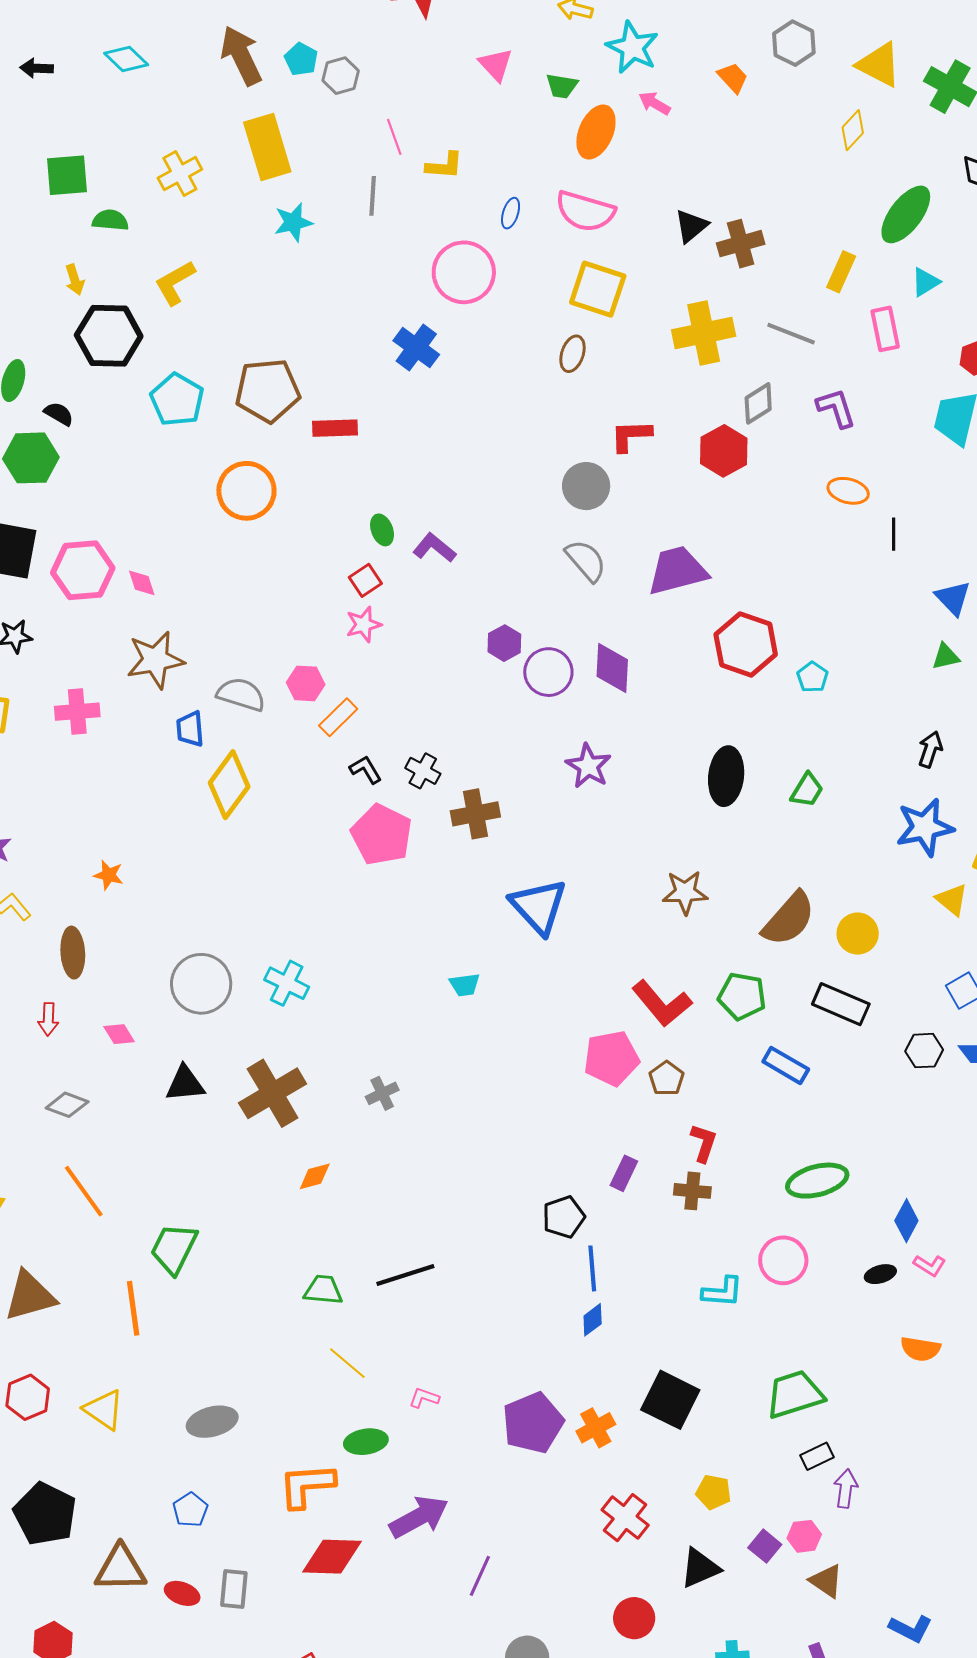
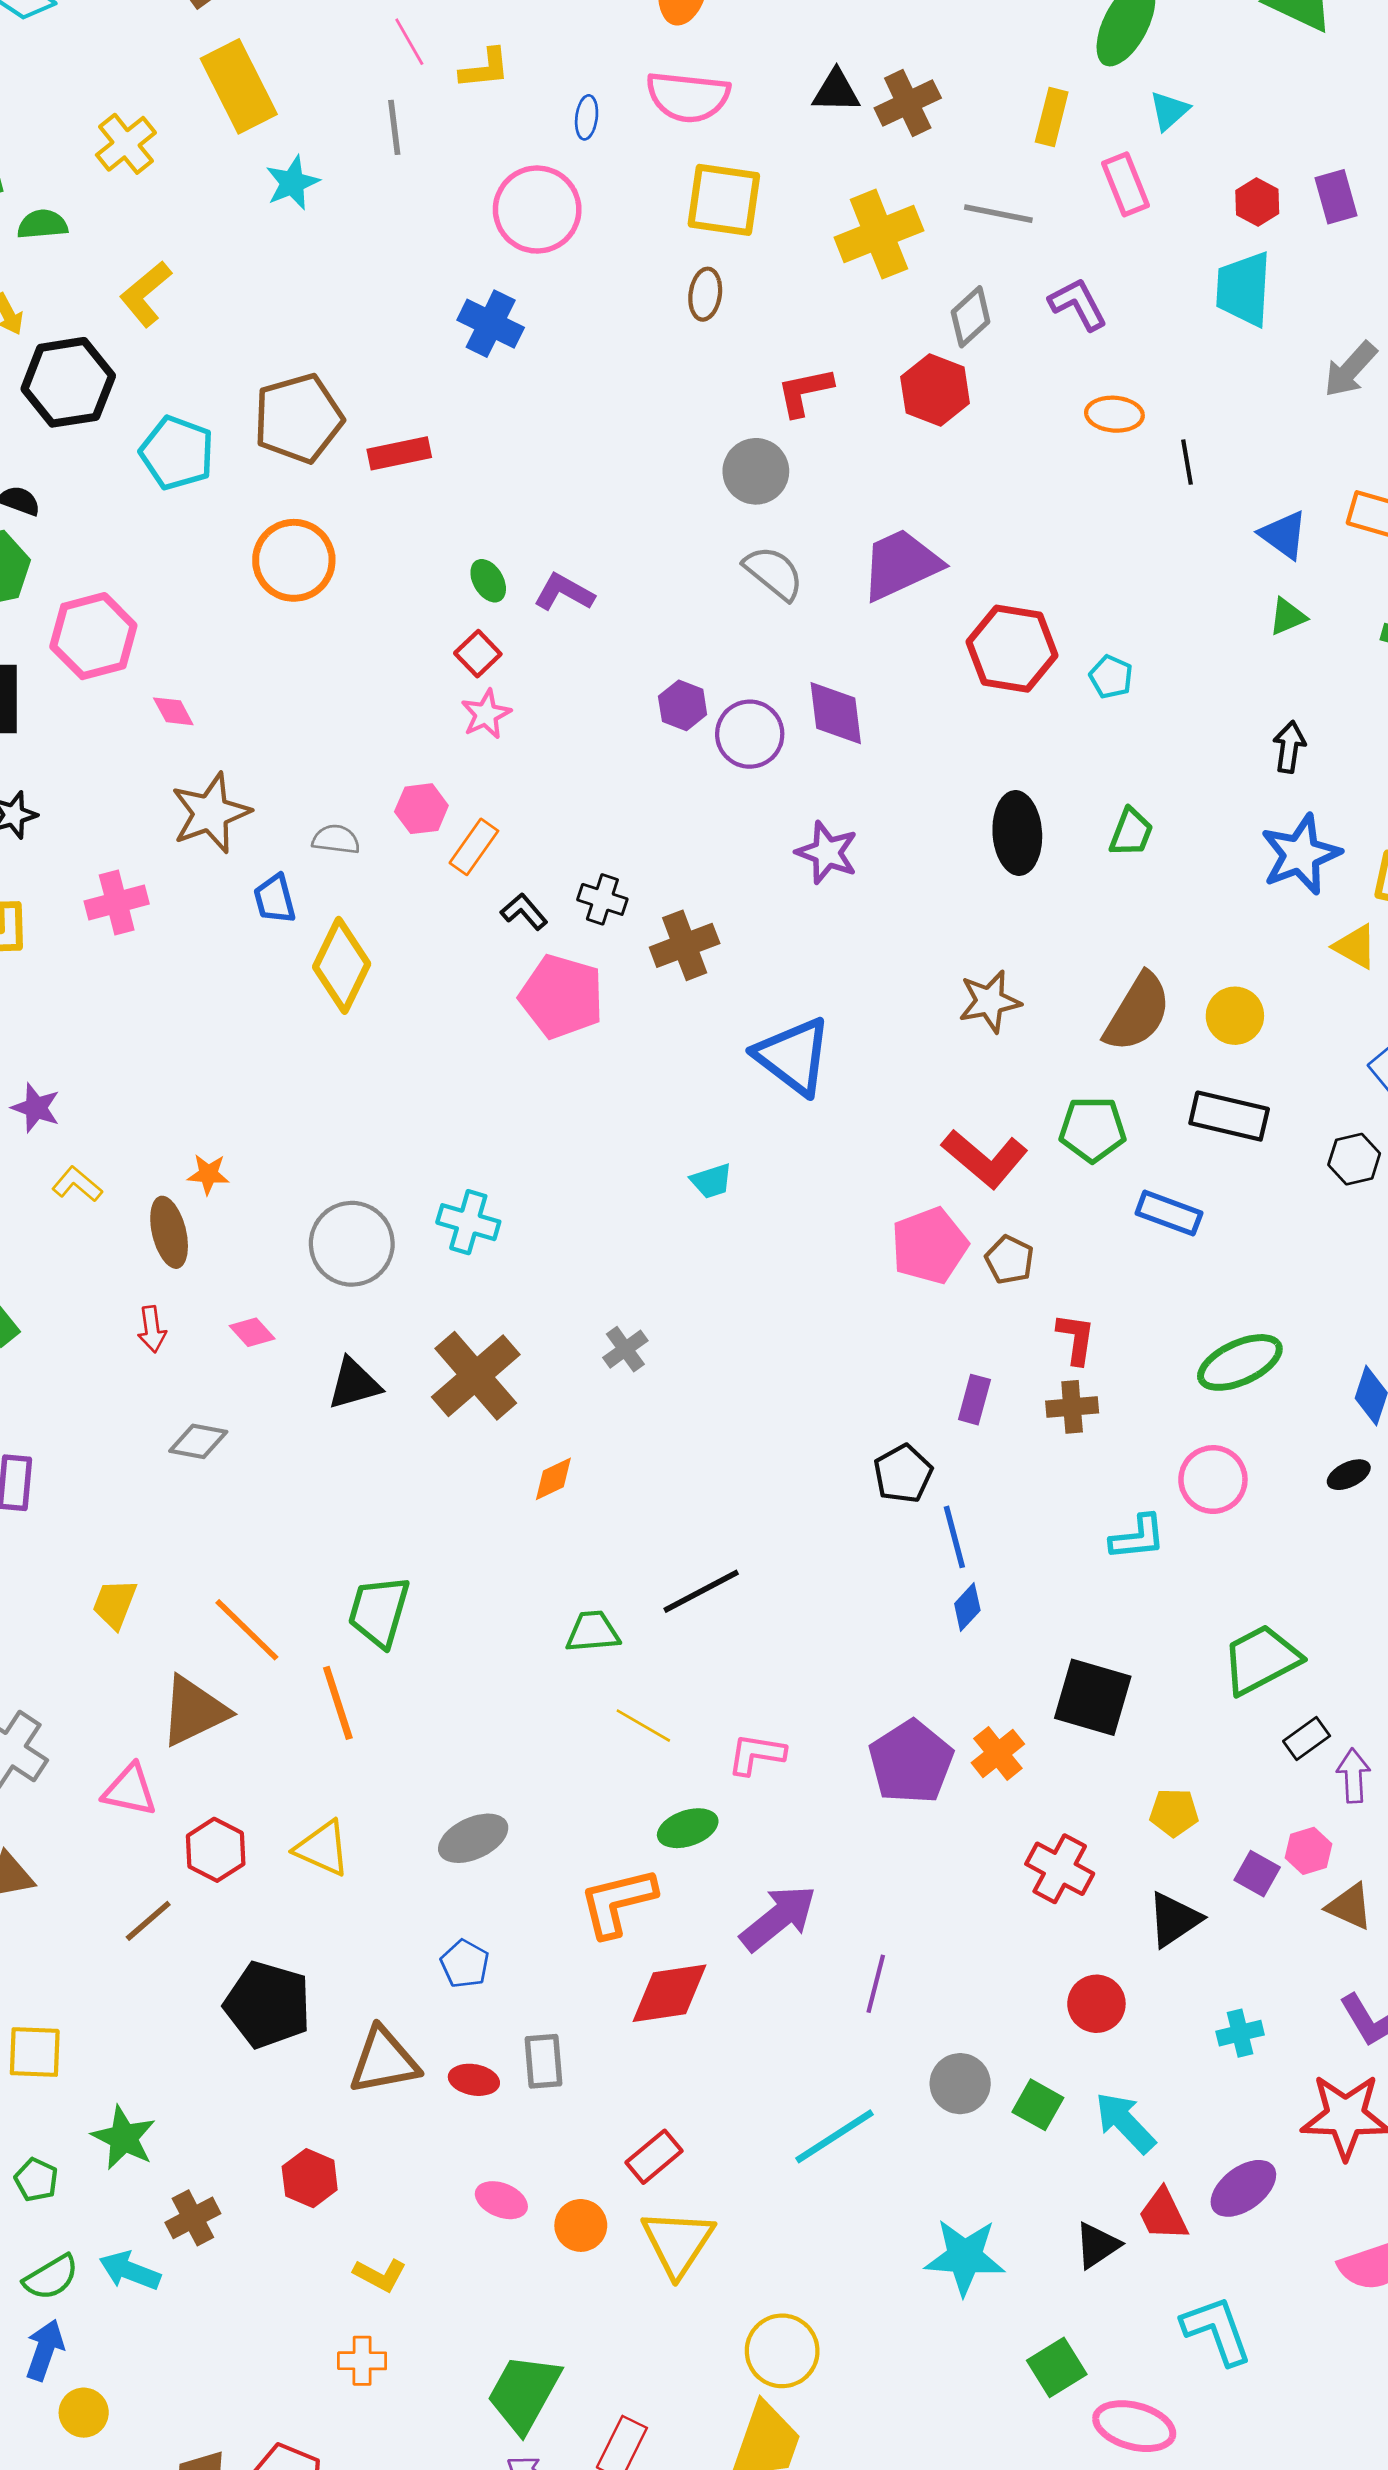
black triangle: (691, 226) -> (836, 91), turned 51
pink hexagon: (83, 570) -> (93, 636), moved
gray semicircle: (241, 694) -> (336, 839), size x0.7
orange star: (108, 875) -> (208, 1174), moved
orange line: (84, 1191) -> (247, 1630), moved
pink L-shape: (424, 1398) -> (756, 1754), size x1.4

